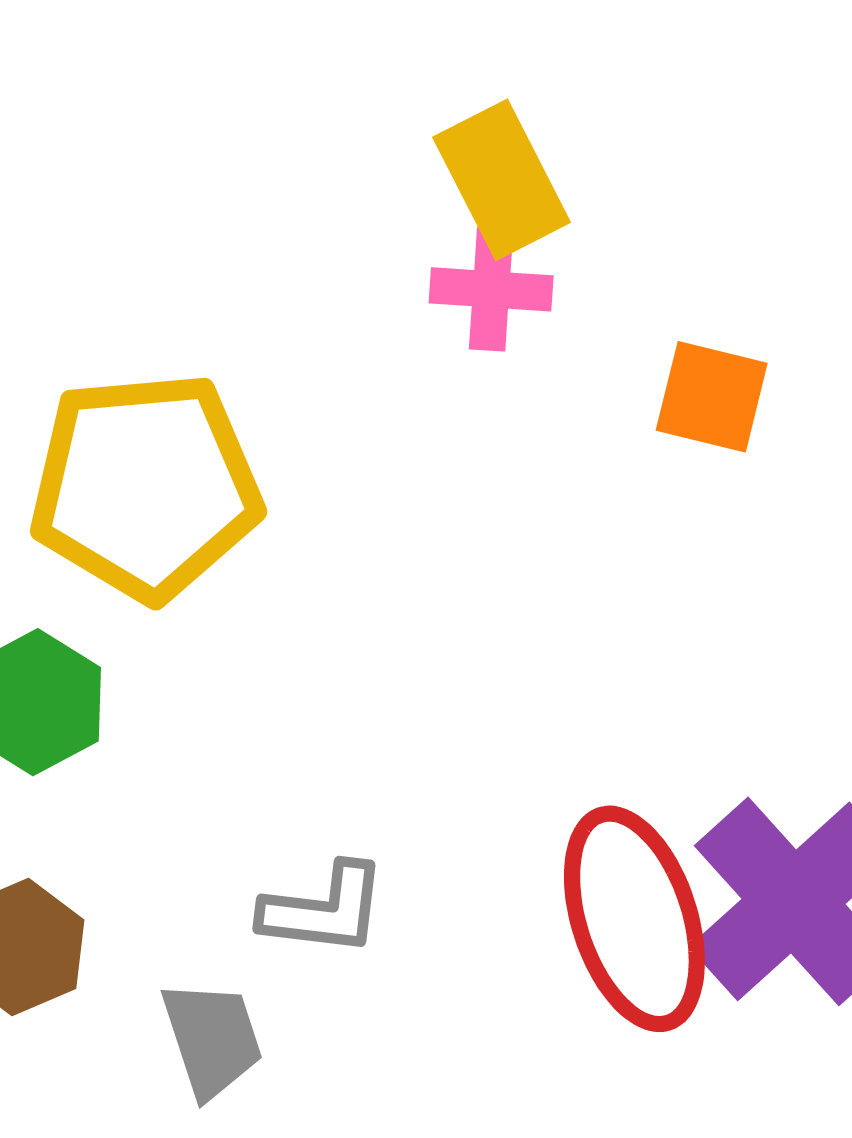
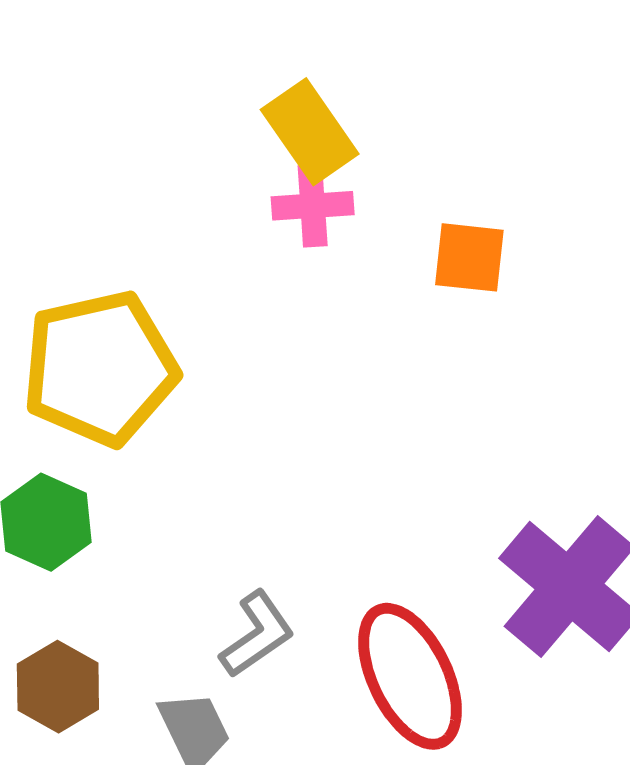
gray L-shape: (324, 910) -> (257, 634), turned -34
red ellipse: (634, 919) -> (410, 676), moved

